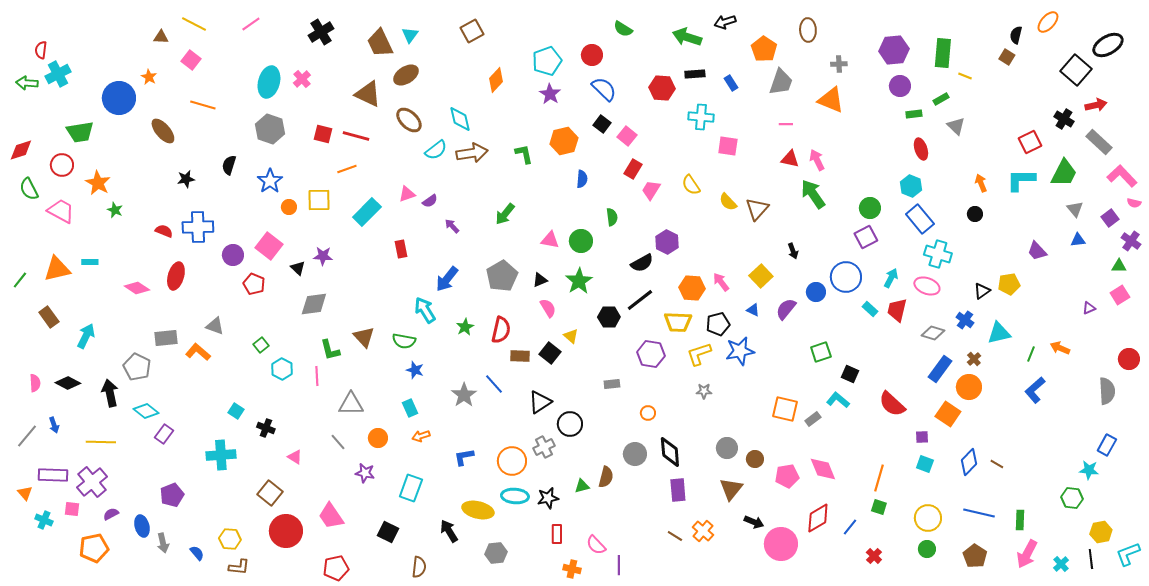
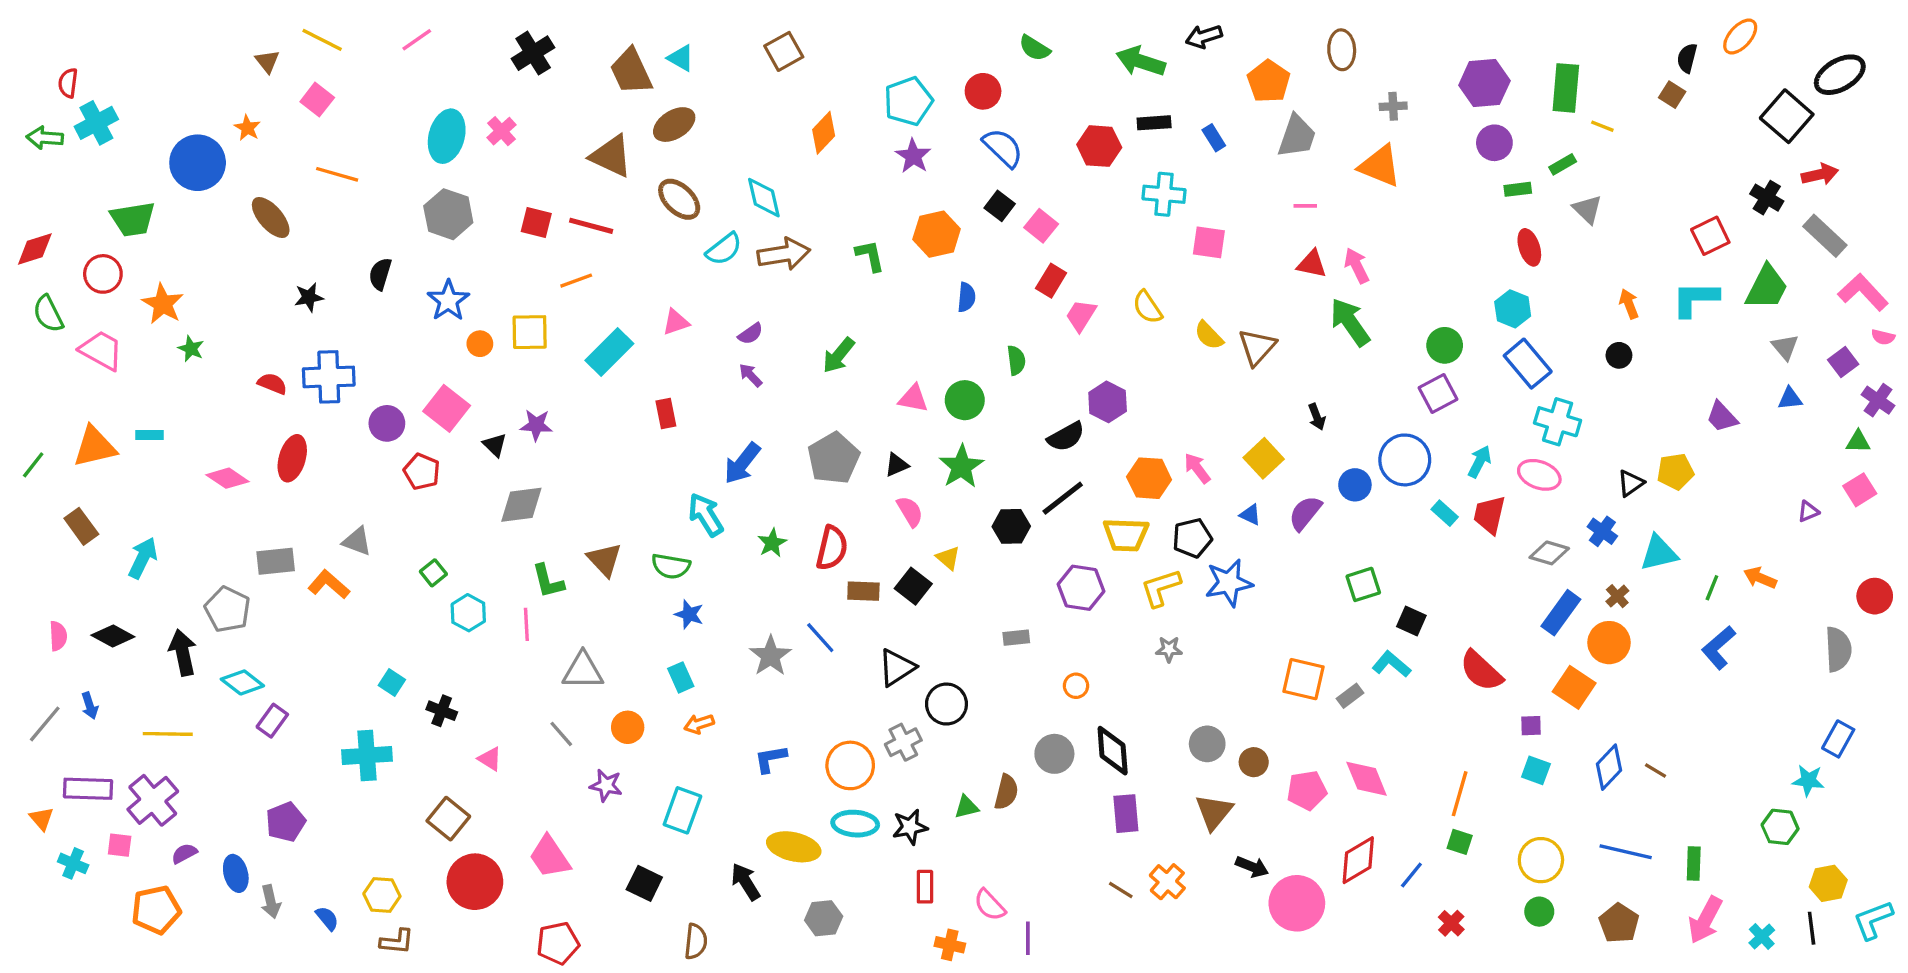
cyan triangle: (410, 35) -> (681, 58), turned -36
brown triangle: (161, 37) -> (267, 61), turned 49
purple semicircle: (430, 201) -> (751, 334), moved

